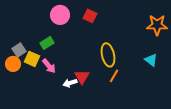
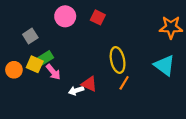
green rectangle: (47, 43) -> (46, 58), moved
gray square: (19, 50) -> (30, 36), moved
cyan triangle: (151, 60) -> (164, 65), size x1.5
red triangle: (82, 77) -> (89, 84), turned -35

